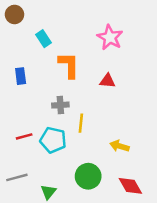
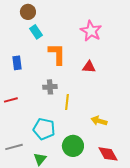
brown circle: (14, 14) -> (28, 12), moved
red line: (24, 136) -> (11, 100), moved
cyan pentagon: (53, 140) -> (44, 129), moved

